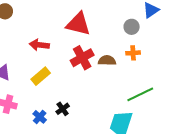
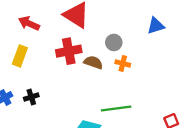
gray circle: (132, 27) -> (114, 42), moved
yellow rectangle: (41, 76) -> (20, 56), turned -48

